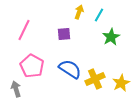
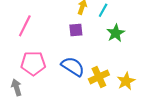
purple square: (64, 34) -> (76, 30), moved
pink pentagon: (32, 66) -> (33, 63), turned -30

